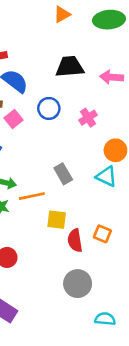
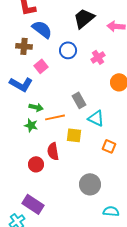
black trapezoid: (70, 67) -> (84, 18), turned -35
pink square: (14, 119) -> (41, 66), moved
cyan triangle: (106, 176) -> (96, 118), moved
red semicircle: (75, 240) -> (53, 151), moved

